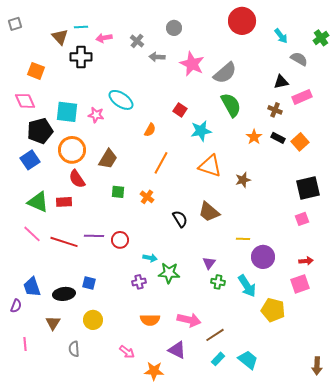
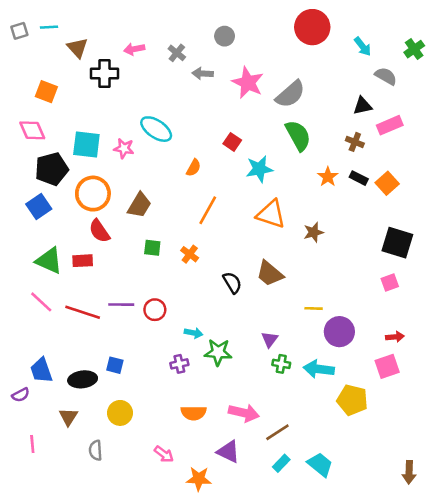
cyan line: (81, 27) -> (49, 27), moved
black square: (308, 188) -> (397, 243), turned 30
cyan arrow: (247, 286) -> (319, 369), turned 130
purple semicircle: (16, 306) -> (21, 395), turned 40

